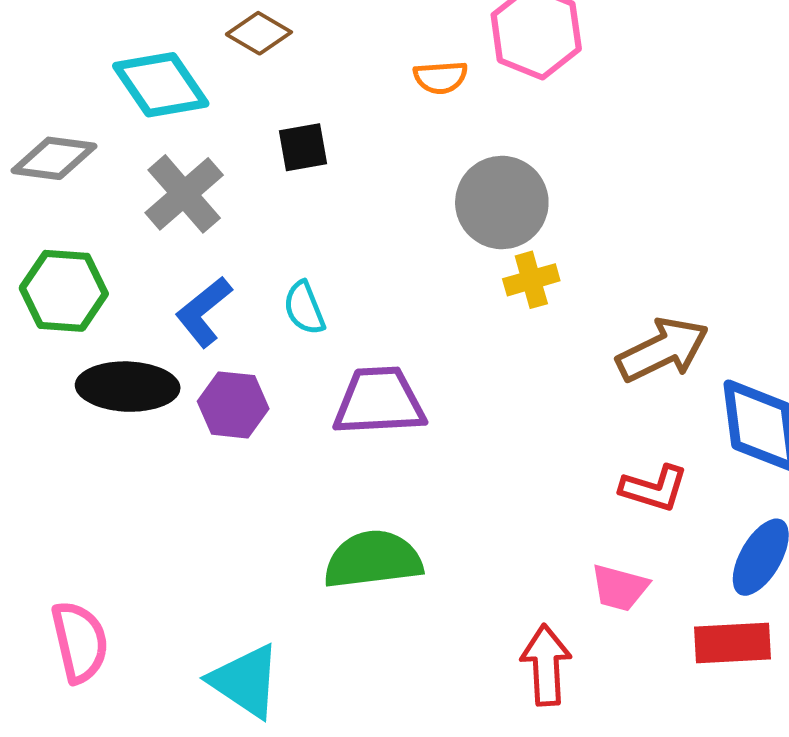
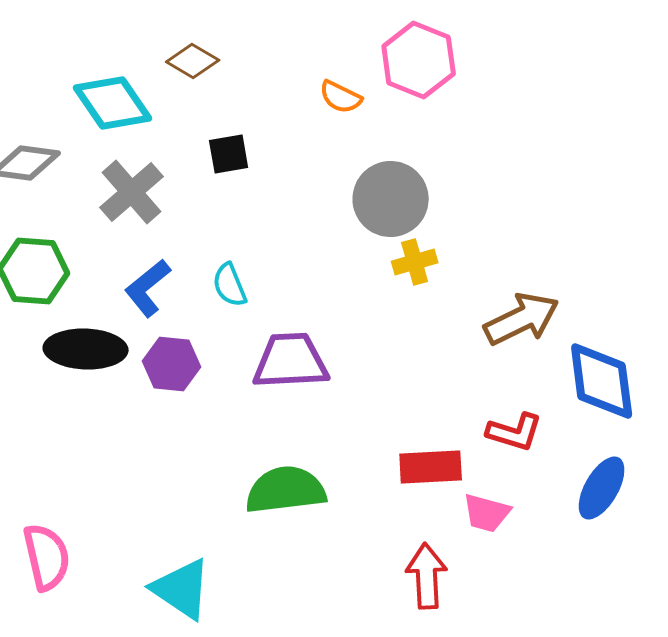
orange semicircle: (440, 77) -> (341, 97), turned 30
red rectangle: (733, 643) -> (431, 467), moved

